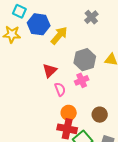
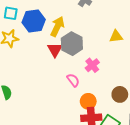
gray hexagon: (85, 60) -> (72, 44), moved
red triangle: (50, 70) -> (55, 50), moved

